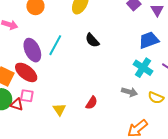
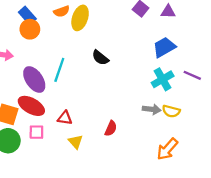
purple triangle: (157, 10) -> (168, 12), turned -48
cyan cross: (143, 68) -> (163, 79), turned 36
yellow semicircle: (156, 98) -> (171, 111), moved
red triangle: (17, 104) -> (65, 118), moved

